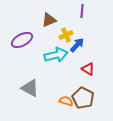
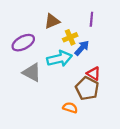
purple line: (82, 11) -> (91, 19), moved
gray triangle: (30, 88) -> (32, 72), moved
brown pentagon: (83, 98) -> (87, 88), moved

